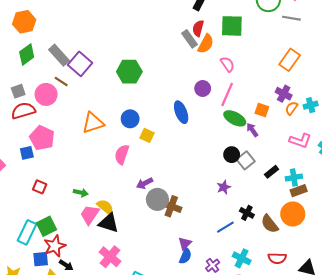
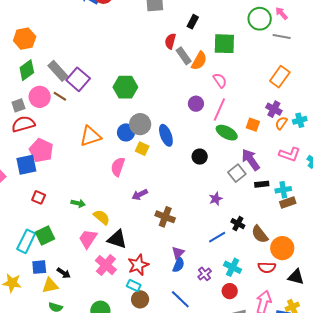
red semicircle: (198, 28) -> (170, 41), moved
pink circle: (46, 94) -> (40, 97), moved
blue ellipse: (181, 112) -> (166, 135), moved
purple arrow: (252, 130) -> (251, 160), moved, size x1.6
blue square: (27, 153) -> (26, 165), size x1.5
black circle: (232, 155) -> (200, 157), moved
black rectangle: (271, 172) -> (262, 184), turned 32
gray circle: (157, 199) -> (140, 124), moved
orange circle: (293, 214) -> (282, 248), moved
pink trapezoid: (90, 215) -> (88, 239), moved
black triangle: (109, 223) -> (117, 239), moved
red star: (55, 246) -> (138, 265), moved

